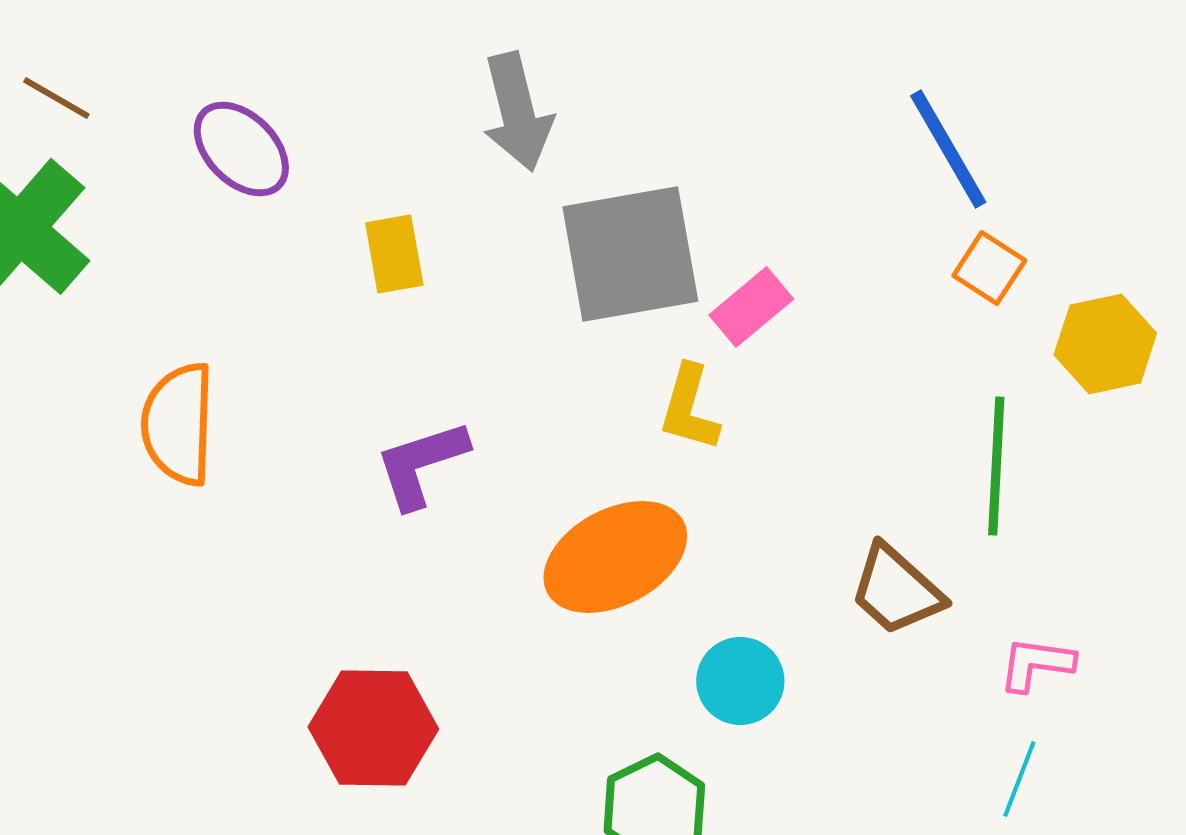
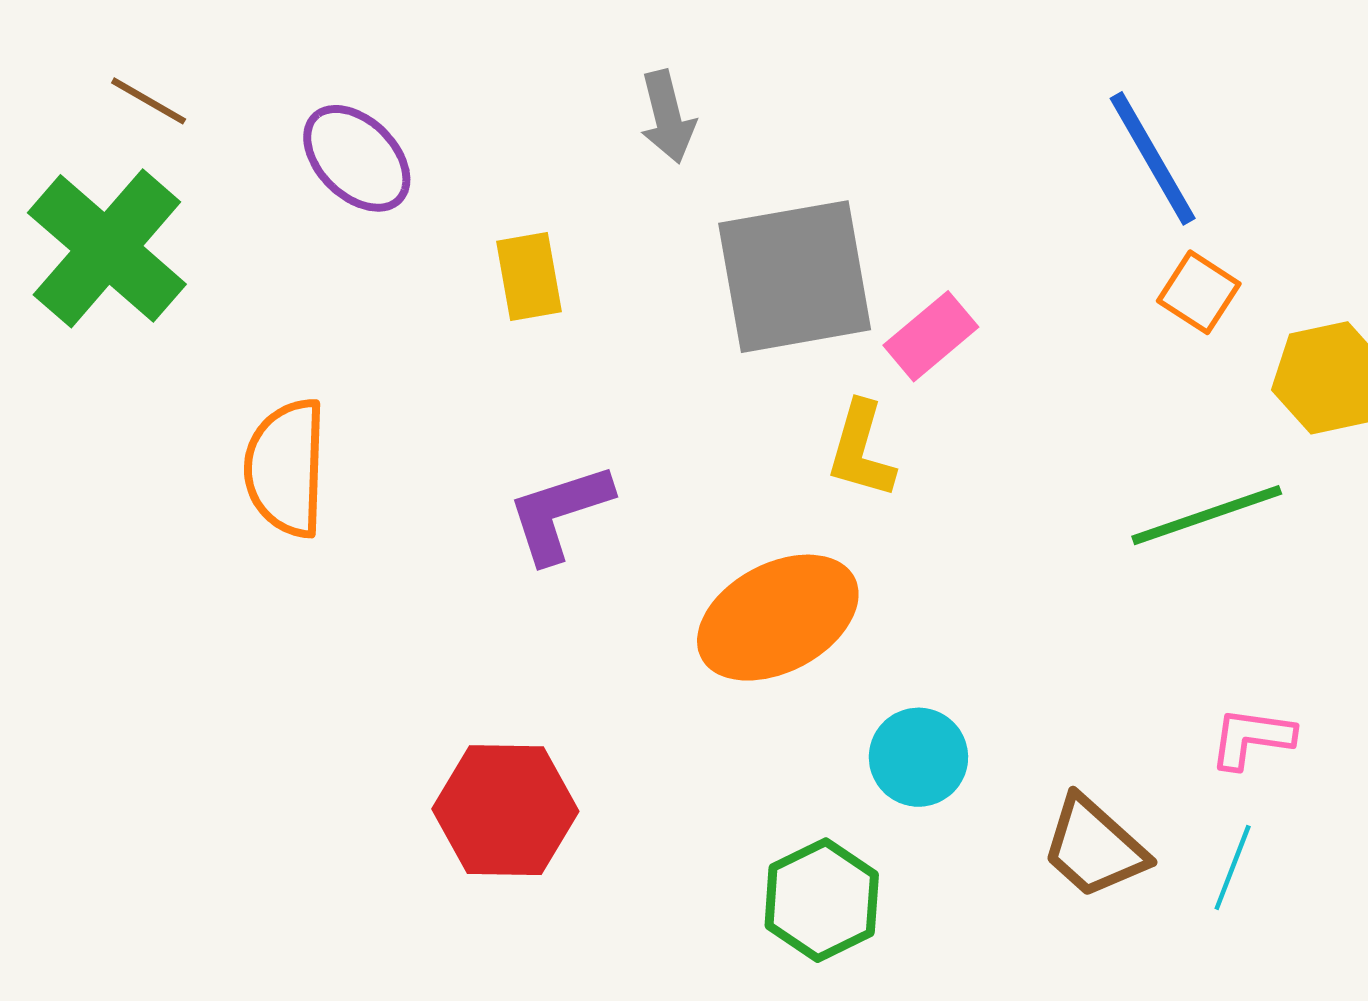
gray arrow: (517, 112) -> (667, 117), size x0.7
green line: (996, 466) -> (1207, 515), turned 68
brown trapezoid: (896, 590) -> (1094, 847), moved

